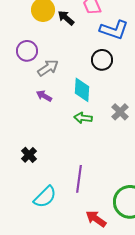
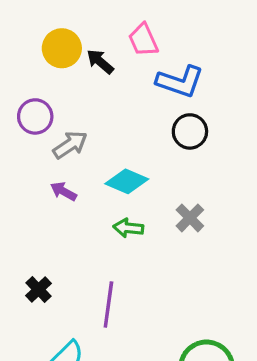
black circle: (102, 60) -> (190, 131), moved
cyan diamond: (82, 90) -> (127, 181), turned -70
purple line: (79, 179) -> (108, 304), moved

